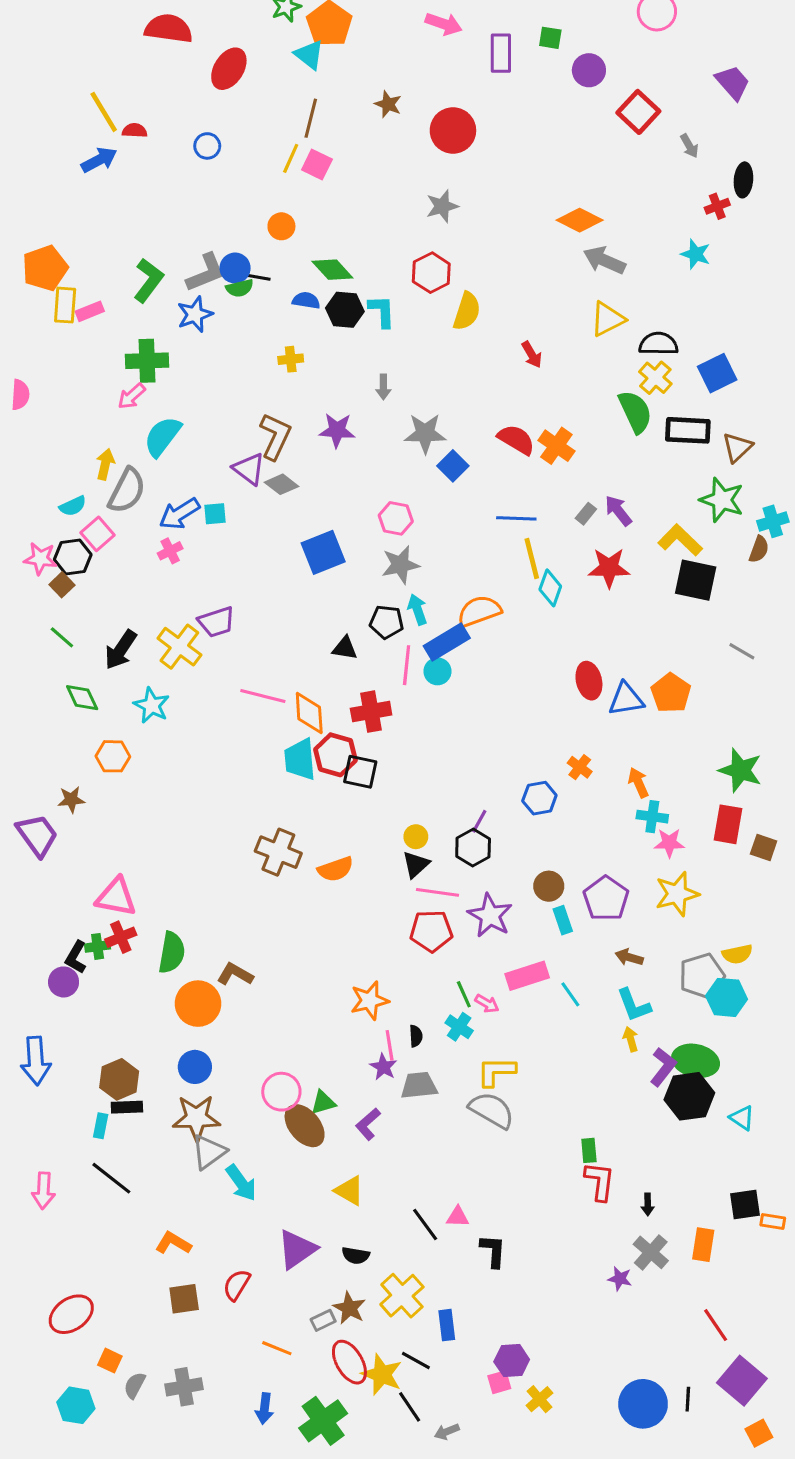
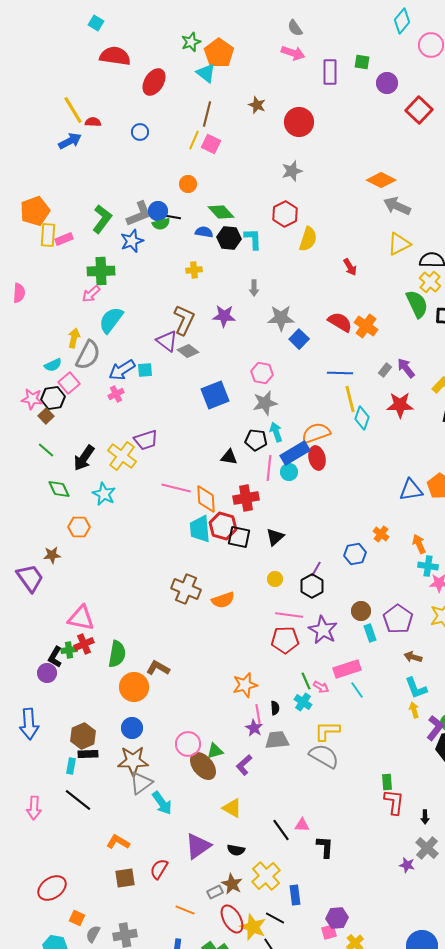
red ellipse: (589, 681) -> (317, 458), moved
black triangle: (416, 865) -> (275, 537), moved
cyan line: (570, 994) -> (357, 690), moved

